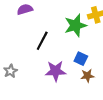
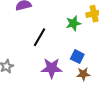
green star: (75, 25) -> (73, 23), size x0.7

